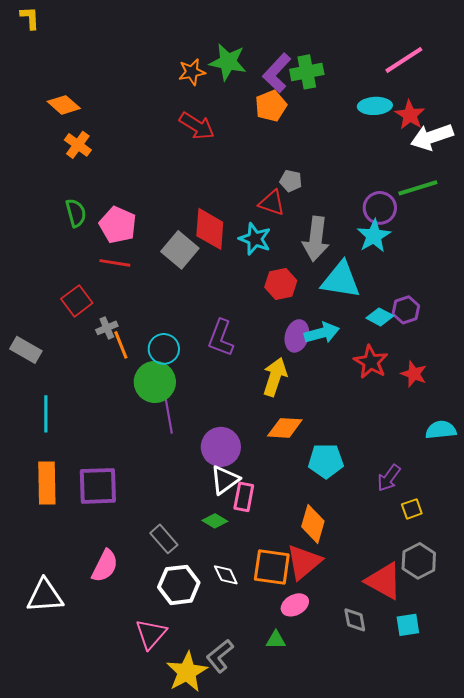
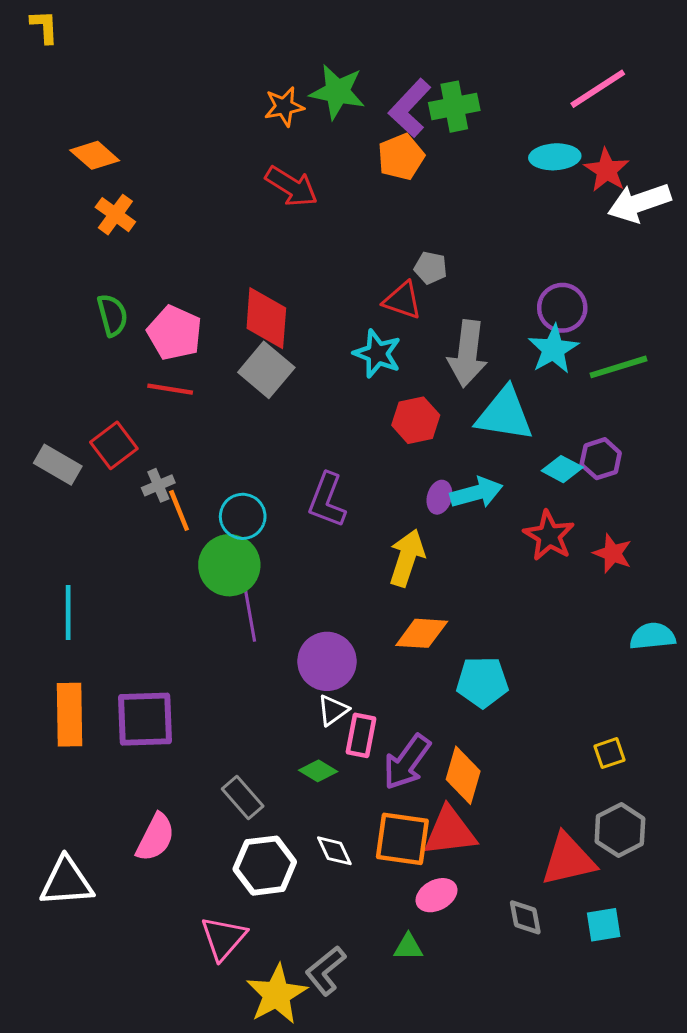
green line: (418, 188) -> (618, 367), moved
red diamond: (210, 229) -> (266, 318), moved
purple ellipse: (297, 336) -> (439, 497), size x0.7
gray rectangle: (26, 350) -> (58, 465), moved
purple arrow: (389, 478) -> (407, 762), moved, size x1.4
white triangle: (225, 480) -> (333, 710), size x0.7
red triangle: (304, 562) -> (450, 832), turned 33
red triangle: (384, 581) -> (568, 860), turned -42

